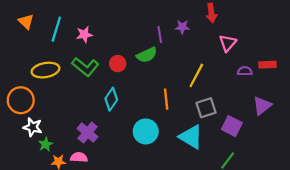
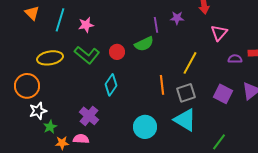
gray square: (206, 108) -> (186, 93), moved
purple square: (232, 126) -> (223, 94), moved
white star: (33, 127) -> (38, 111), turned -30
cyan circle: (146, 131) -> (145, 127), moved

